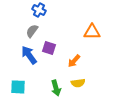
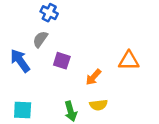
orange triangle: (92, 32) -> (129, 61), moved
blue arrow: (29, 55) -> (20, 61), moved

